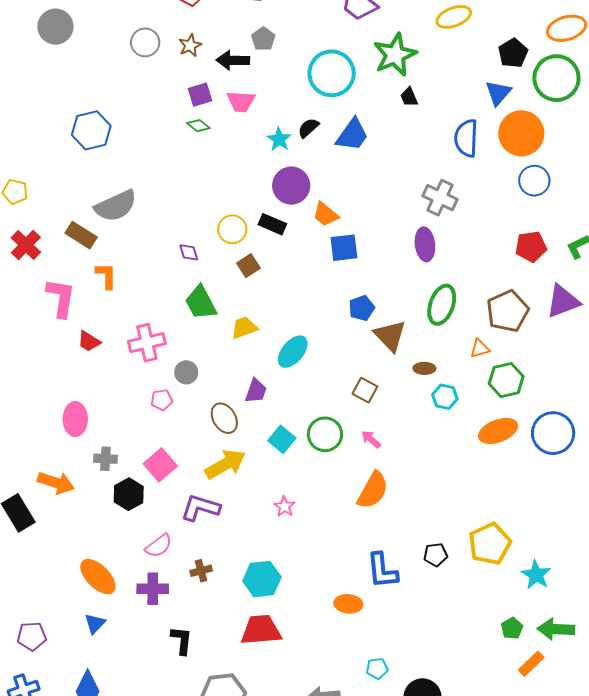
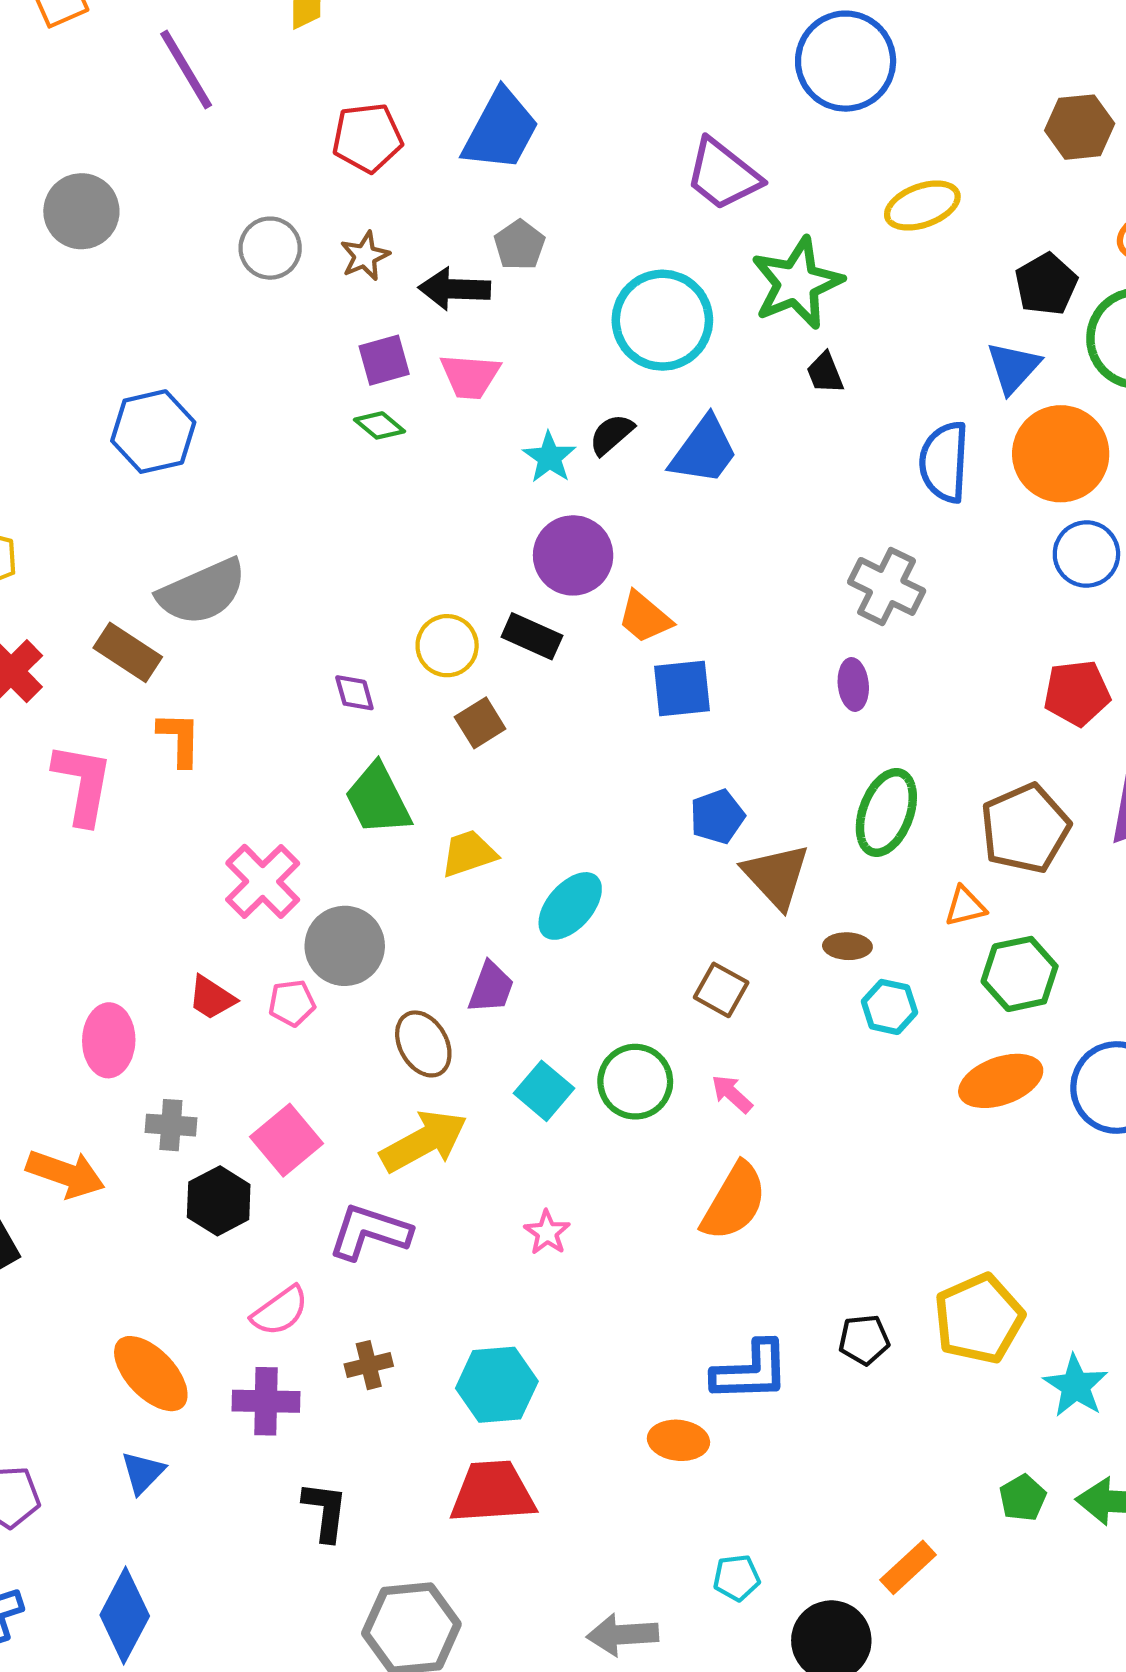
purple ellipse: (425, 244) -> (853, 684), size x0.7
red trapezoid: (89, 341) -> (212, 998), moved
pink cross: (147, 343) -> (263, 881), turned -33
gray circle: (186, 372) -> (345, 946), size x1.6
blue L-shape: (382, 571) -> (751, 1371), turned -87
orange rectangle: (531, 664) -> (908, 1567), moved

